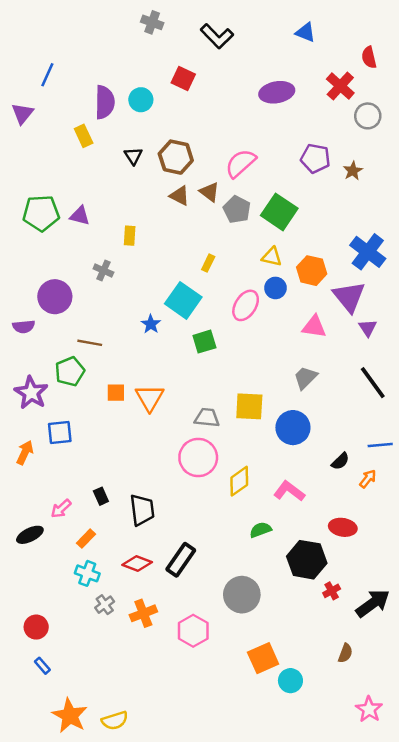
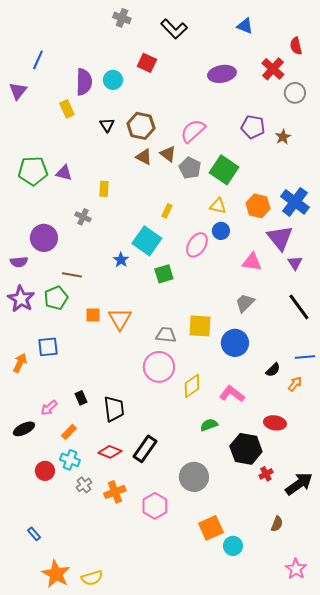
orange hexagon: (312, 271) -> (258, 206), moved
purple star: (31, 393) -> (21, 299), moved
red circle: (36, 627) -> (45, 471), moved

